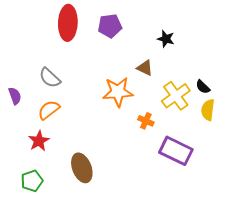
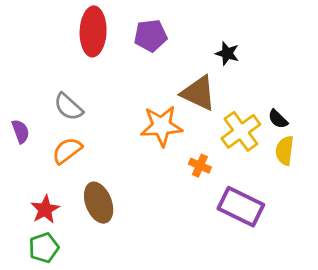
brown triangle: (145, 68) -> (198, 93), size x1.6
red star: (39, 141) -> (45, 209), moved
brown ellipse: (82, 168) -> (99, 203), moved

